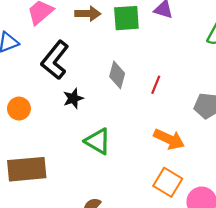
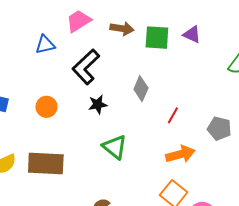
red line: (156, 85) -> (173, 115), moved
orange arrow: (169, 139) -> (180, 154), turned -48

